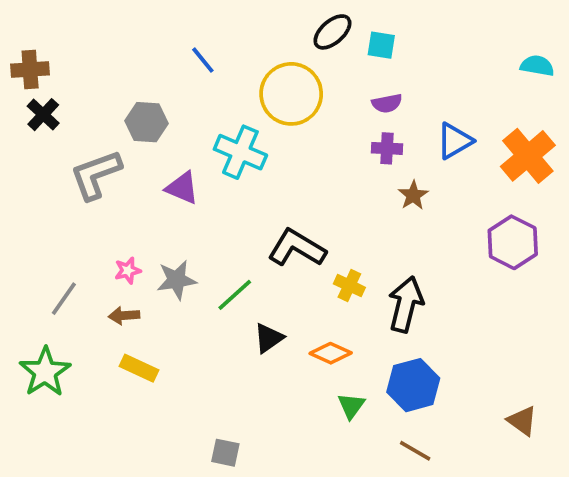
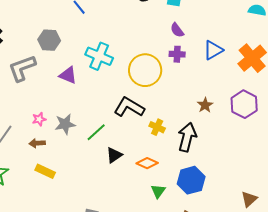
yellow circle: (291, 94) -> (145, 70), moved
purple semicircle: (387, 103) -> (177, 30), turned 63
brown star: (413, 195) -> (205, 105), moved
brown triangle: (522, 421) -> (249, 199), turned 42

